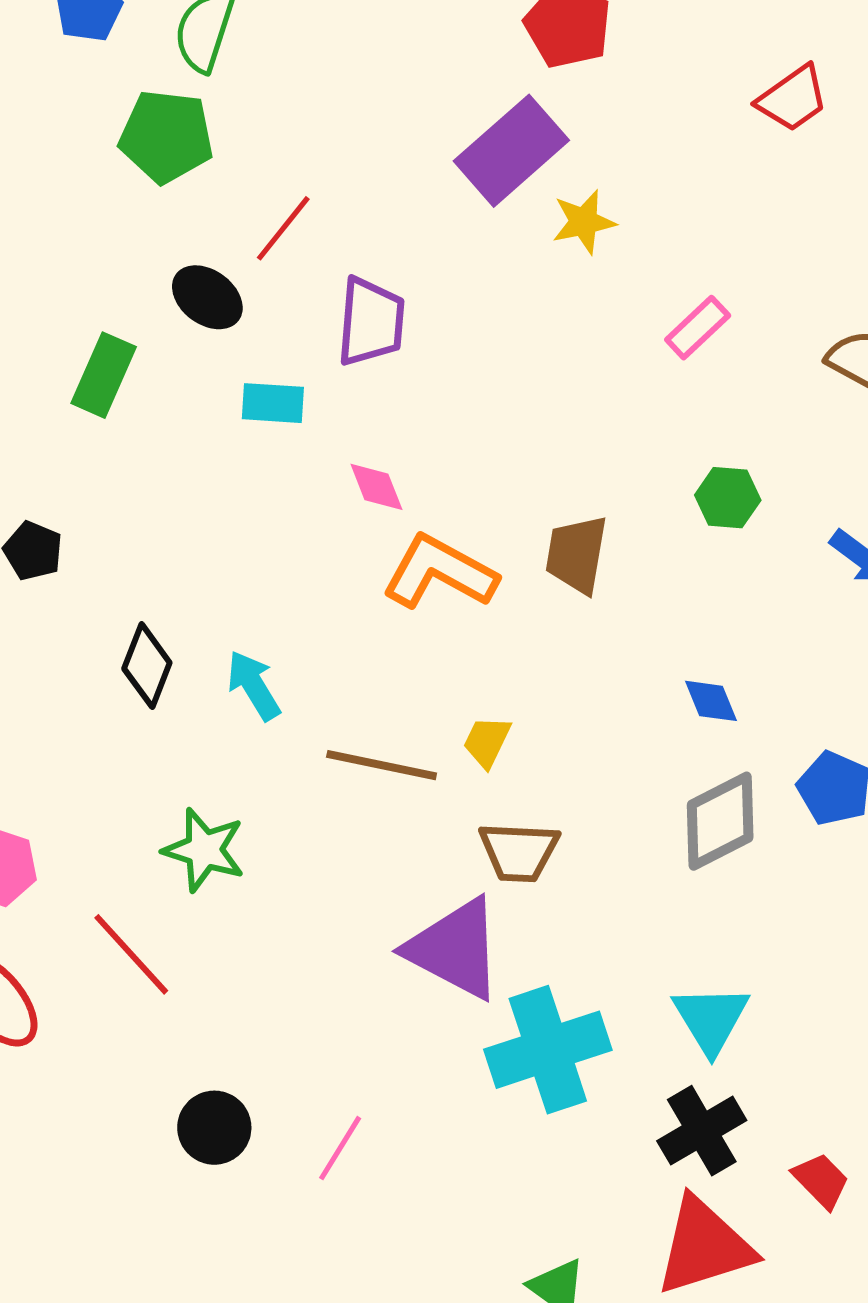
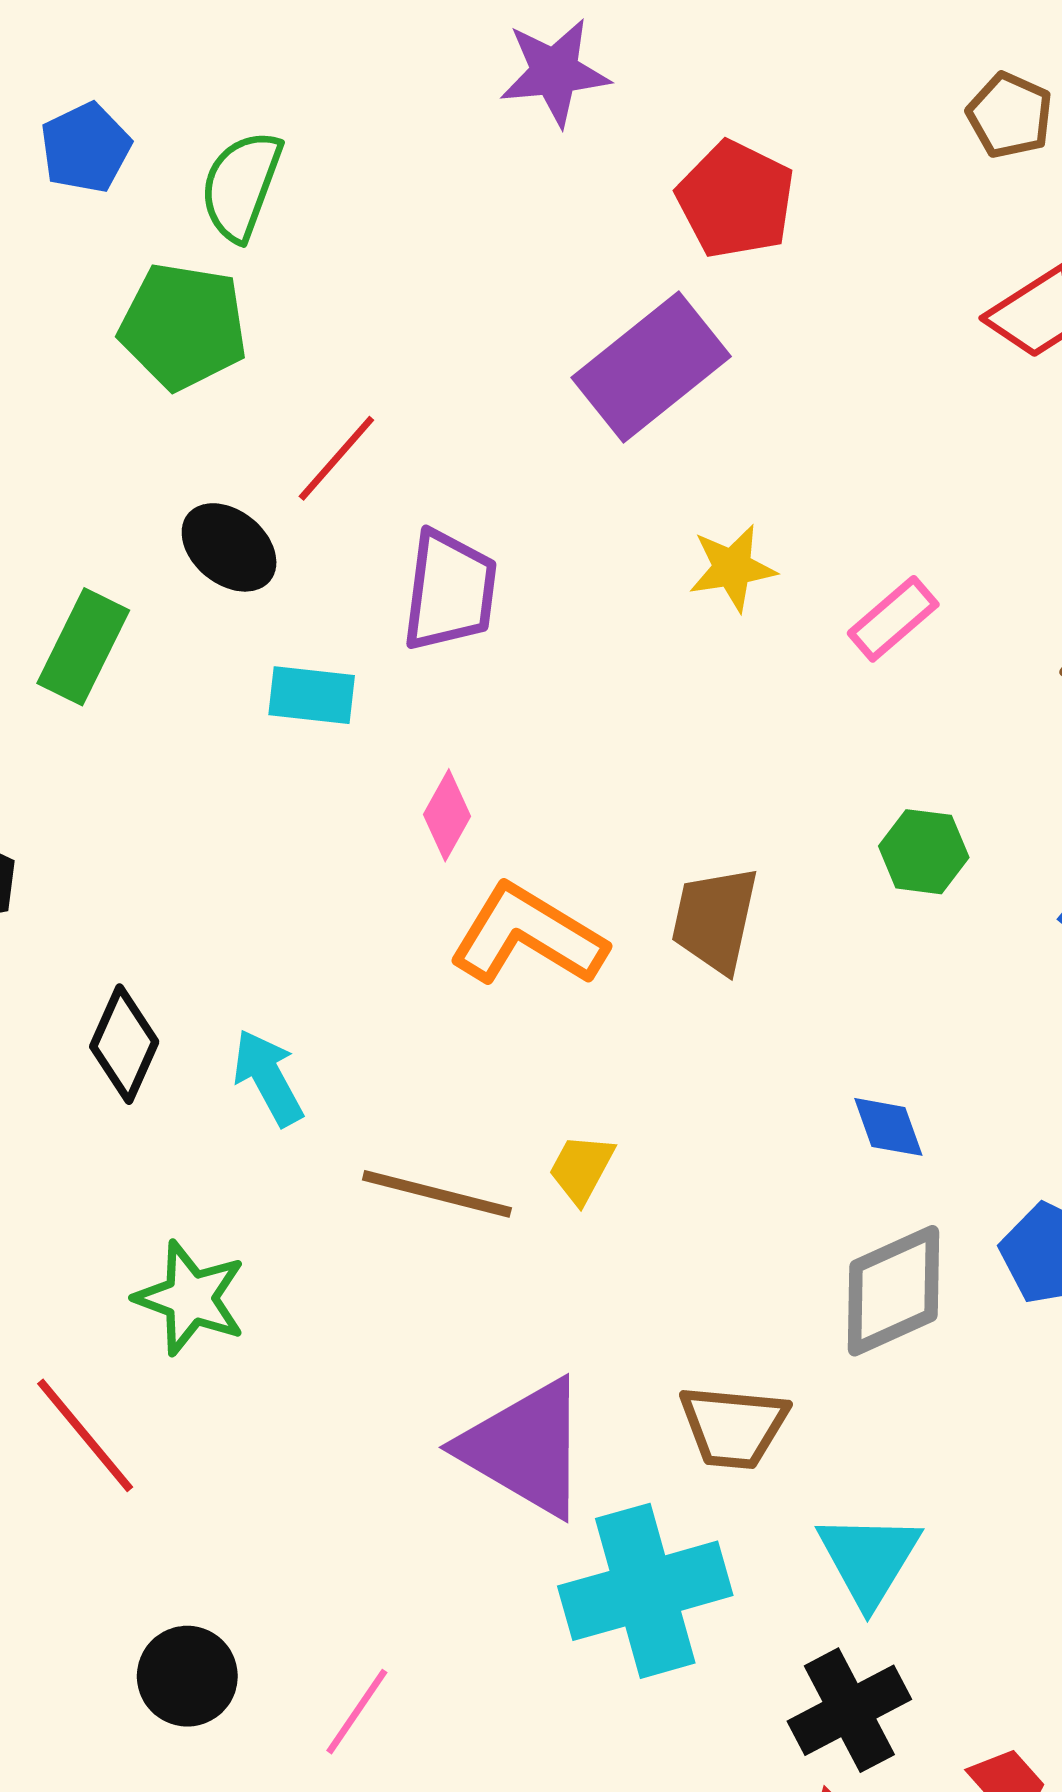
yellow star: (584, 222) -> (732, 568), moved
pink diamond: (376, 487) -> (447, 815), turned 48
brown trapezoid: (519, 852) -> (733, 1427), moved

